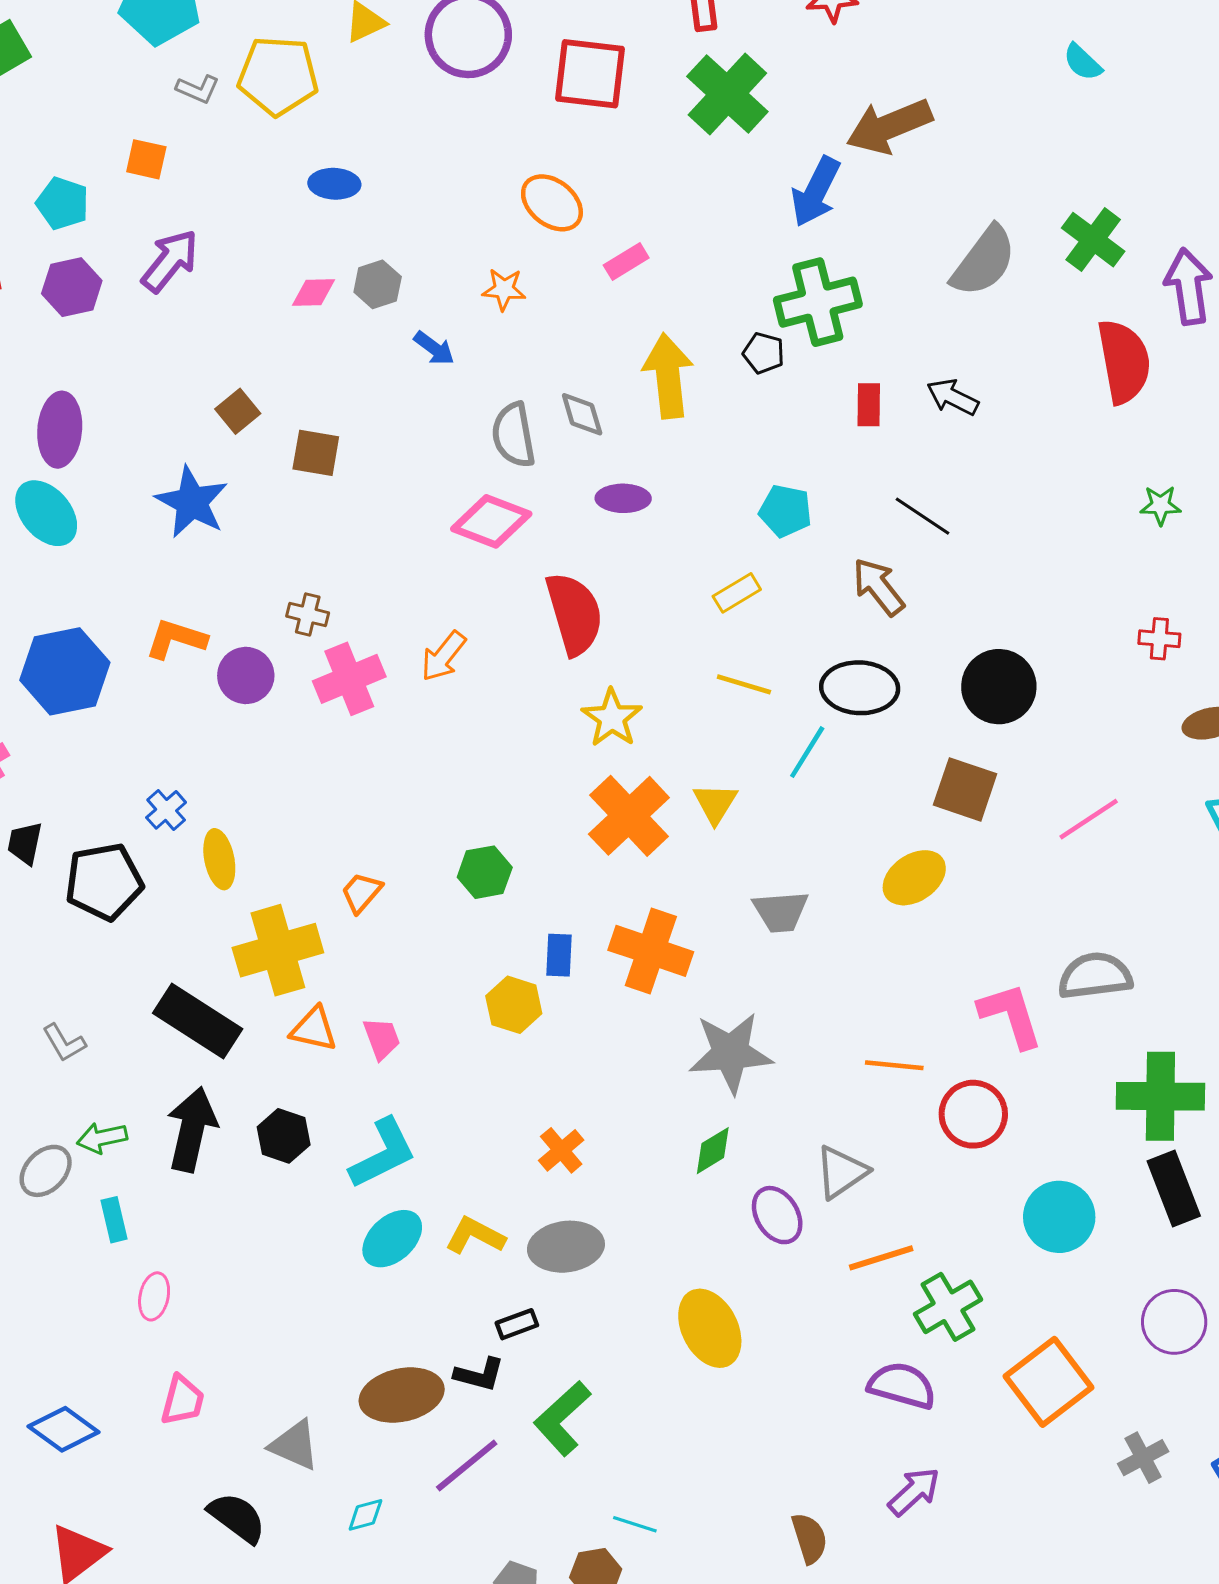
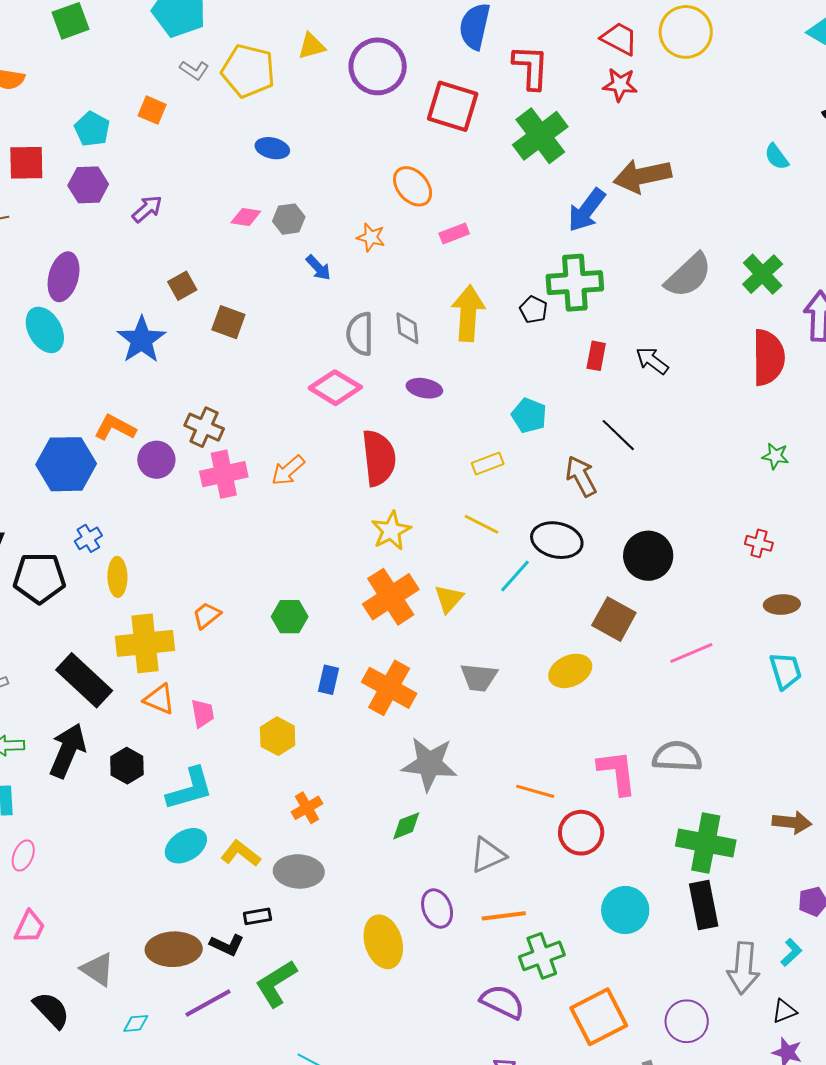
purple arrow: (170, 261) -> (147, 209), moved, size x0.7
brown cross: (308, 615) -> (204, 427), size x1.4
blue hexagon: (65, 671) -> (66, 464), moved
yellow hexagon: (514, 1005) -> (278, 736), moved
purple ellipse: (777, 1215) -> (437, 908), moved
purple circle: (1174, 1322) -> (687, 1021), moved

